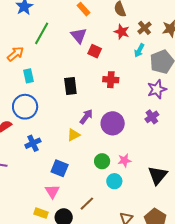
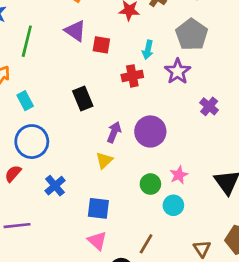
cyan arrow: (139, 50) -> (148, 50), moved
purple star: (157, 89) -> (178, 71), moved
purple cross: (152, 117) -> (209, 106), moved

